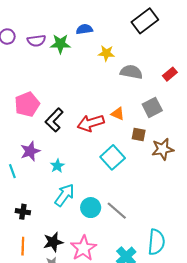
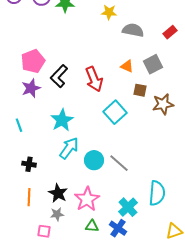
orange triangle: (118, 114) -> (127, 66), moved
red arrow: (91, 123) -> (94, 79), turned -95
purple star: (30, 151) -> (31, 88), moved
cyan star: (57, 166) -> (62, 120), size x1.6
black star: (53, 242) -> (58, 193), turned -30

